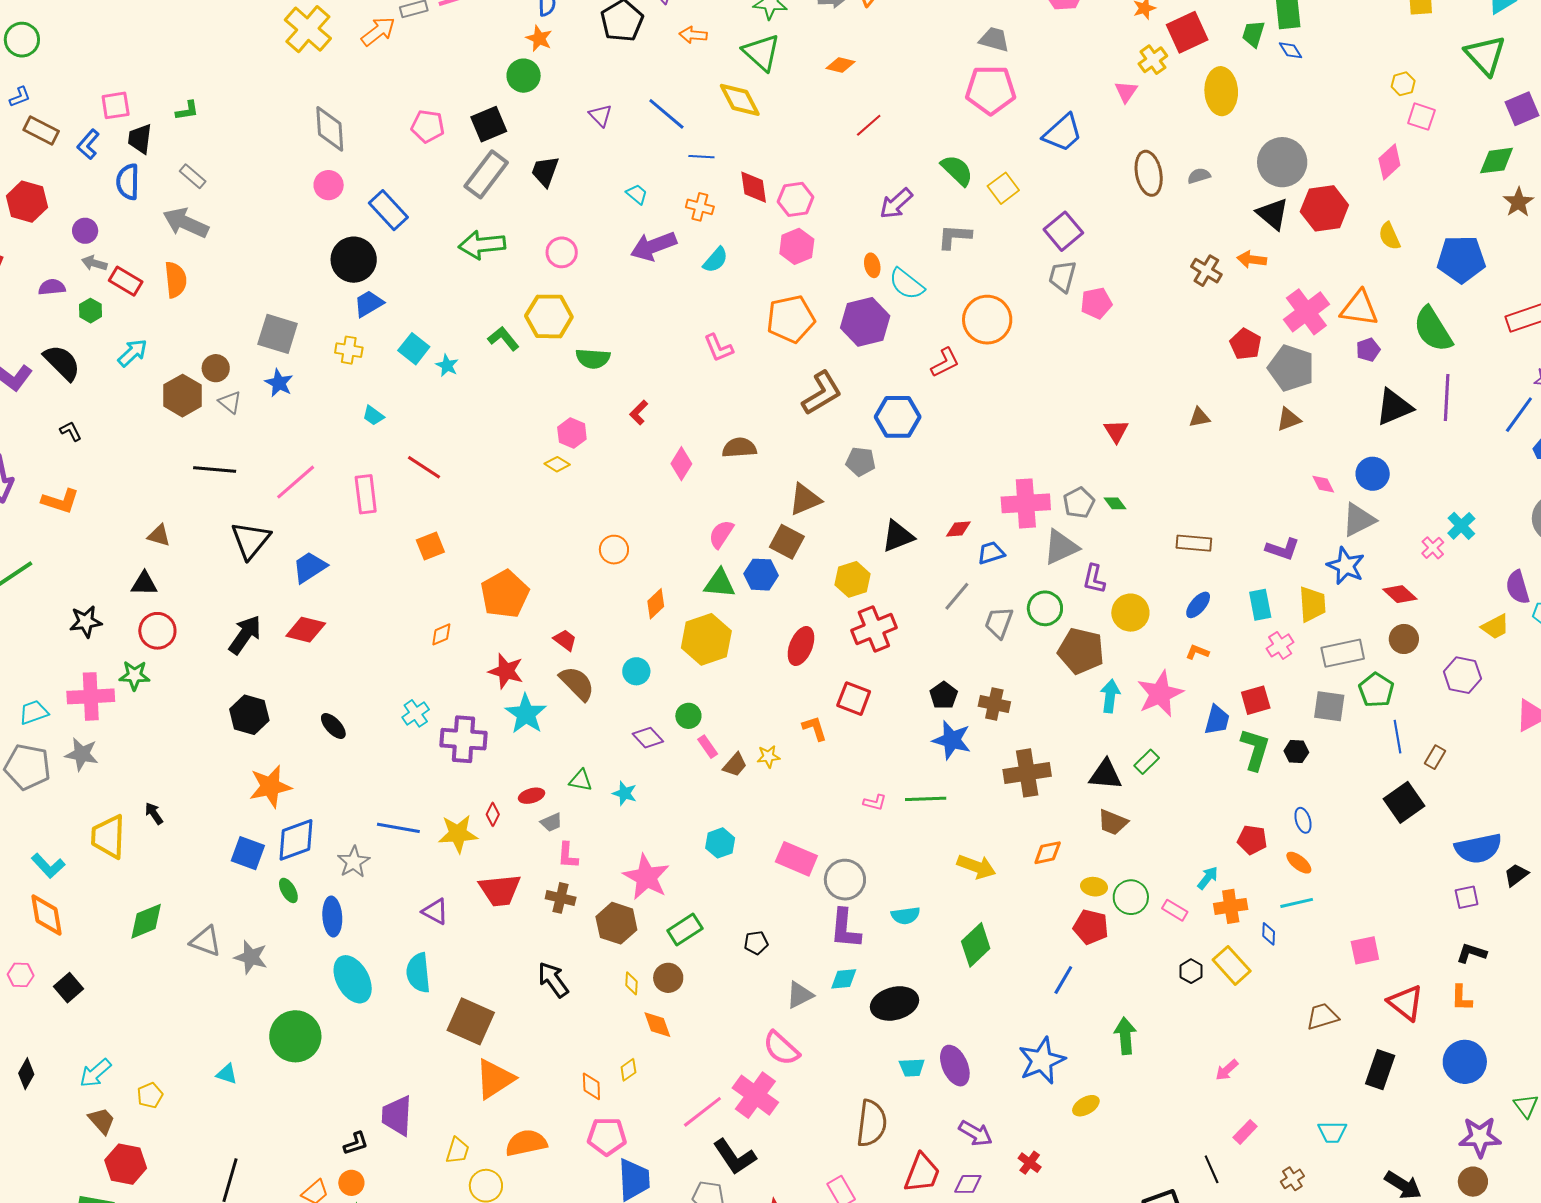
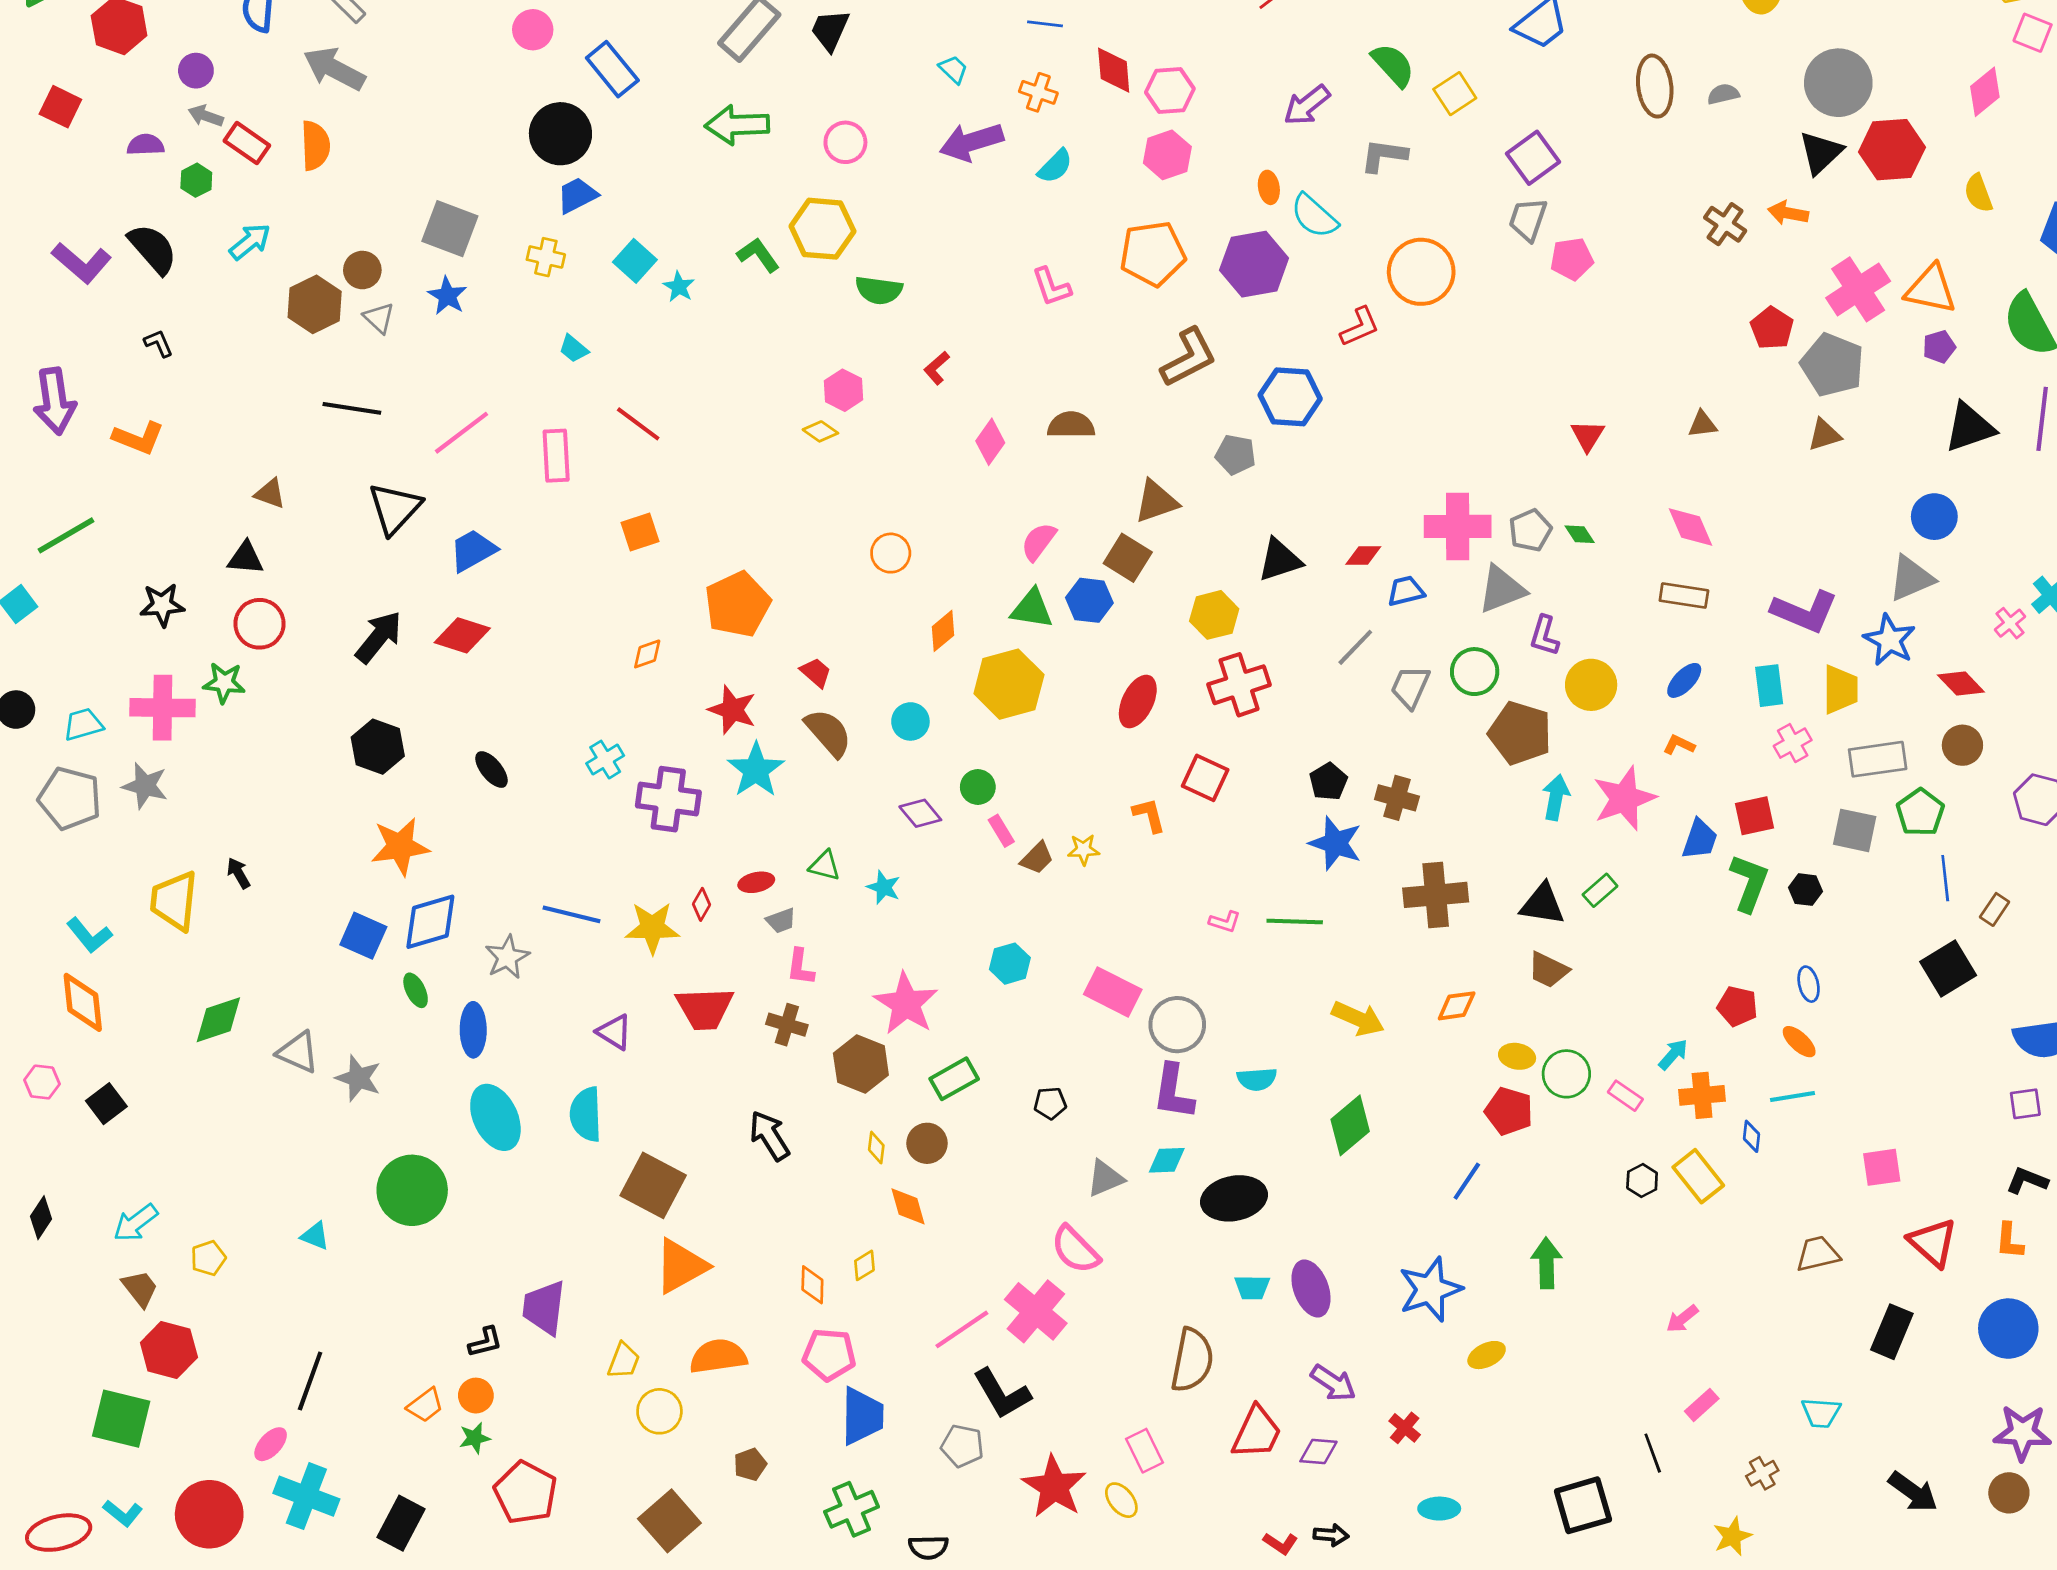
black triangle: (1273, 214) -> (1821, 153), turned 33
pink diamond: (1323, 484) -> (1691, 527), moved, size x1.5
purple L-shape: (1282, 549) -> (1804, 612), size x1.4

